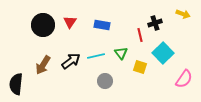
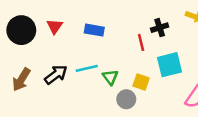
green triangle: (121, 53) -> (110, 77), moved
cyan square: (163, 53) -> (169, 65), turned 30
gray circle: (105, 81) -> (126, 99), moved

